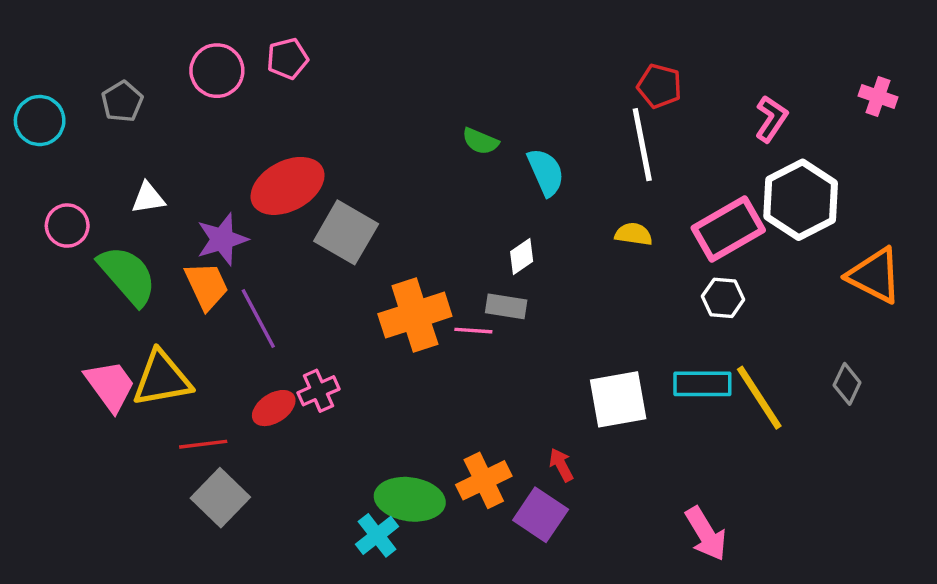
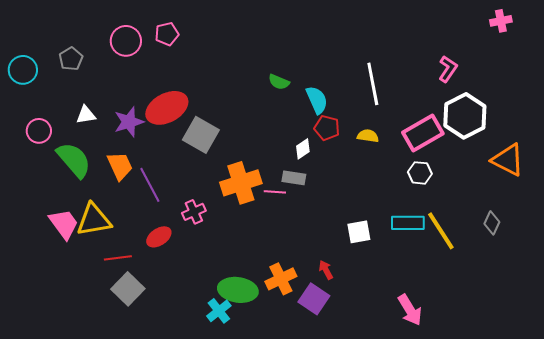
red pentagon: (659, 86) -> (327, 128), moved
pink cross: (878, 96) -> (501, 21), moved, turned -30
purple star: (222, 239) -> (129, 122), moved
pink cross: (318, 391) -> (194, 212), moved
white square: (618, 399) -> (359, 232), size x0.7

